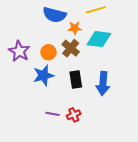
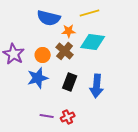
black rectangle: (76, 79) -> (70, 82), turned 30

